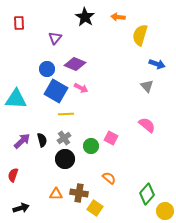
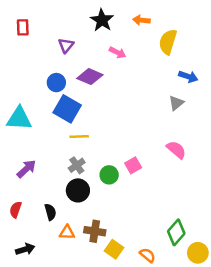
gray triangle: (147, 86) -> (176, 103), turned 32
pink arrow: (81, 88) -> (117, 53), moved
pink square: (111, 138) -> (133, 165), turned 32
black semicircle: (42, 140) -> (50, 212), moved
orange semicircle: (109, 178) -> (147, 255), moved

